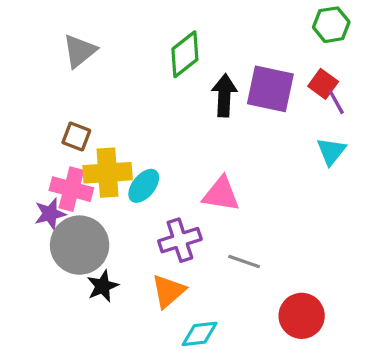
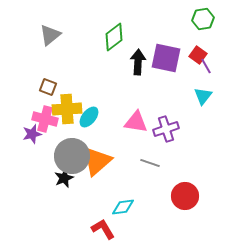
purple cross: (180, 240) -> (166, 129), moved
gray circle: (80, 245) -> (72, 156), moved
orange triangle: (168, 291) -> (97, 161), moved, size x1.4

